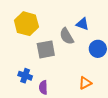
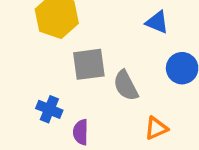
gray semicircle: (67, 36) -> (126, 86), moved

